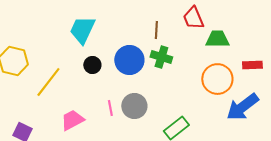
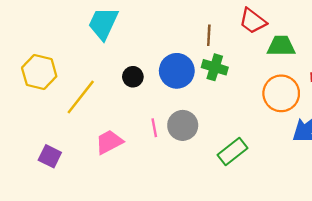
red trapezoid: (193, 18) -> (253, 21), turned -30
cyan trapezoid: (82, 30) -> (103, 23), moved

